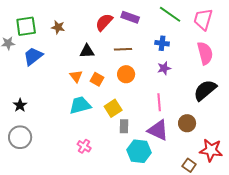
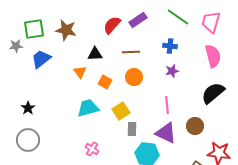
purple rectangle: (130, 17) -> (138, 20), turned -54
brown star: (58, 27) -> (66, 30), size x1.5
orange triangle: (76, 76) -> (80, 72), moved

